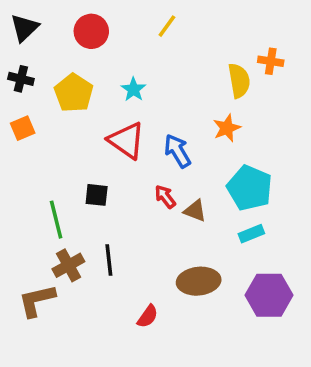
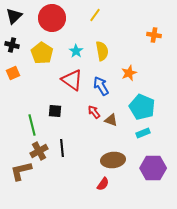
red circle: (91, 31) -> (52, 18), size x1.4
yellow semicircle: (239, 81) -> (102, 51), moved
red semicircle: (148, 316) -> (103, 184), moved

